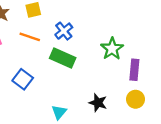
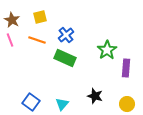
blue square: (23, 79) -> (31, 102), moved
yellow circle: (136, 99) -> (127, 104), moved

